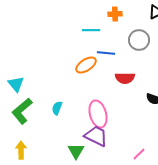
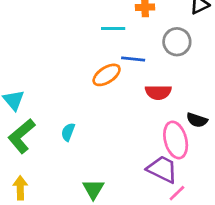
pink ellipse: (98, 114) -> (176, 140), moved
purple trapezoid: (96, 136) -> (162, 169), moved

